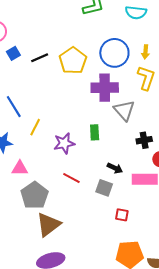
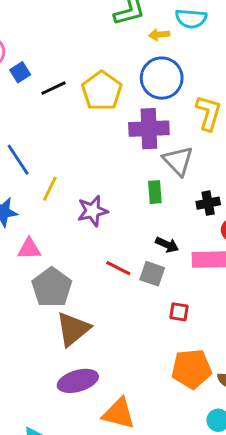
yellow arrow: (145, 52) -> (159, 35), moved, turned 80
blue square: (13, 53) -> (20, 72), moved
green rectangle: (95, 132) -> (155, 192), moved
red line: (71, 178) -> (118, 268), moved

